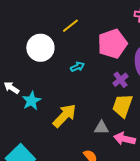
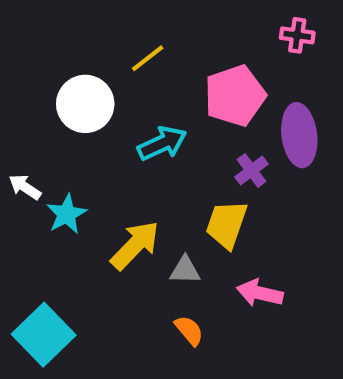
cyan arrow: (77, 67) -> (162, 143), size x1.6
yellow trapezoid: (122, 106) -> (227, 224), moved
gray triangle: (101, 128) -> (185, 270), moved

